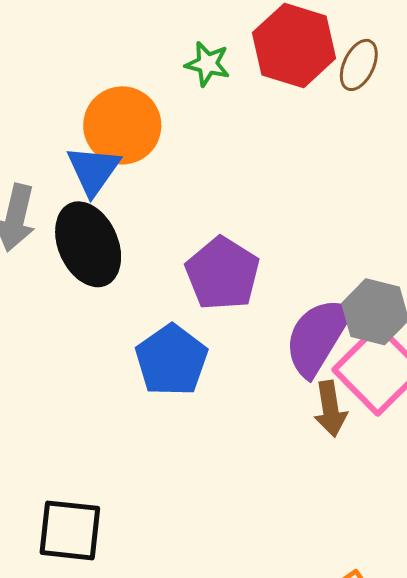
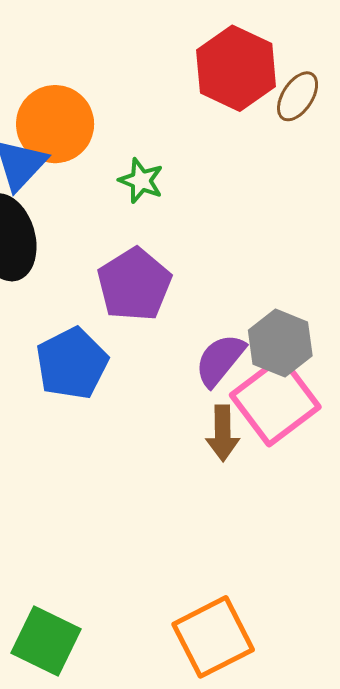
green star: (208, 64) -> (141, 181), moved
purple semicircle: (318, 337) -> (220, 360), size x0.7

